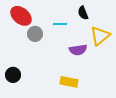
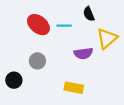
red ellipse: (21, 16) -> (38, 25), moved
gray circle: (35, 34) -> (37, 61), moved

